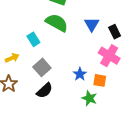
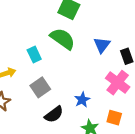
orange square: (100, 80) -> (114, 118), moved
black semicircle: (45, 91) -> (54, 114), moved

